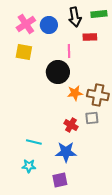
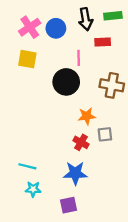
orange star: (75, 93) -> (87, 116), moved
brown cross: (98, 95) -> (112, 85), moved
cyan line: (34, 142) -> (27, 166), moved

